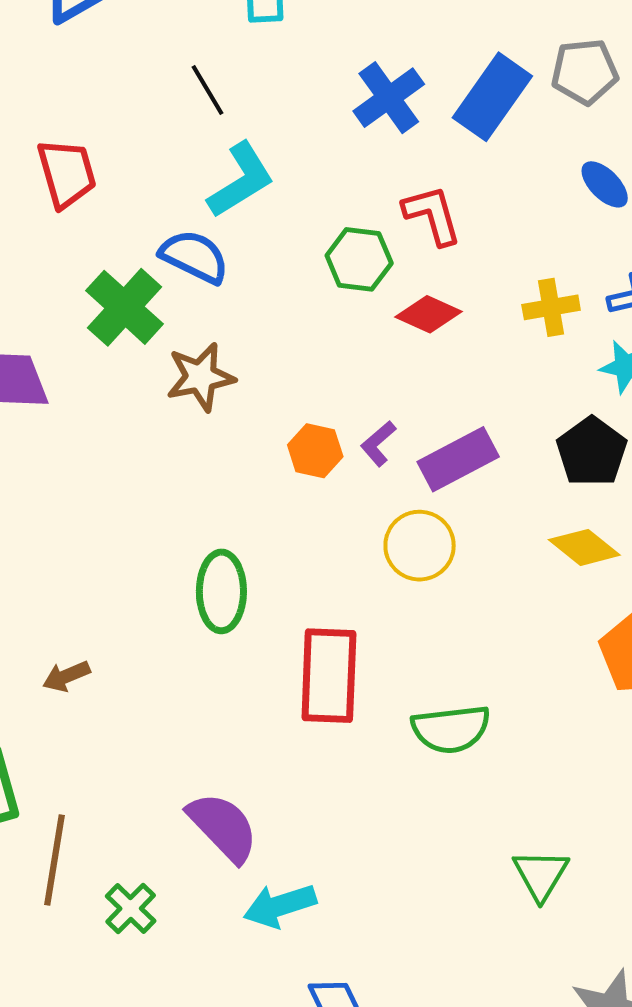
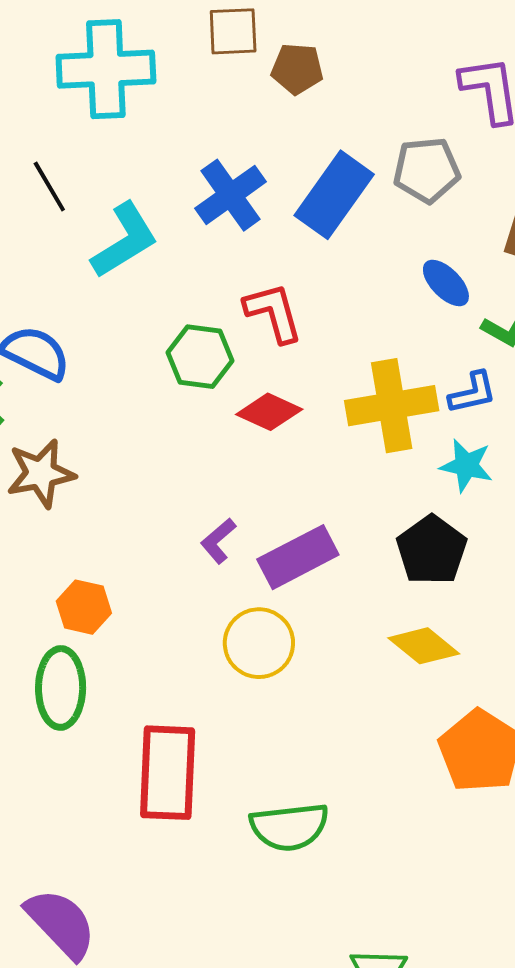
cyan L-shape: (241, 180) -> (125, 240), moved
yellow cross: (551, 307) -> (392, 406), size x1.6
orange hexagon: (315, 451) -> (84, 607), moved

